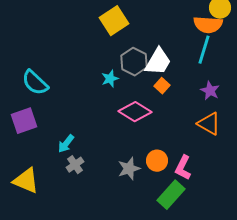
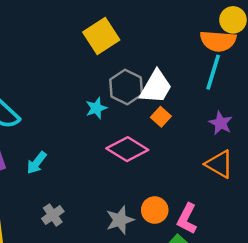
cyan arrow: (66, 144) -> (37, 163), moved

